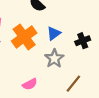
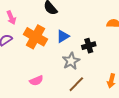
orange cross: (24, 37) -> (35, 37), turned -30
gray star: (54, 58) -> (71, 61), moved

